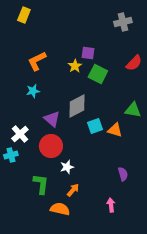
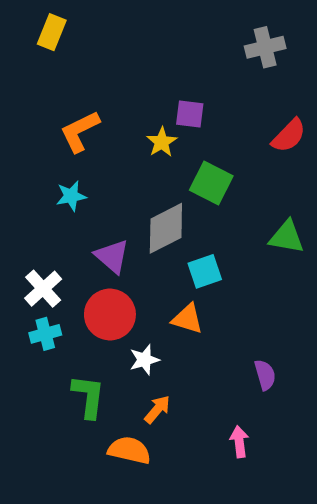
green square: (98, 74) -> (211, 183), moved
orange triangle: (115, 130) -> (188, 319), moved
cyan cross: (11, 155) -> (45, 334), moved

